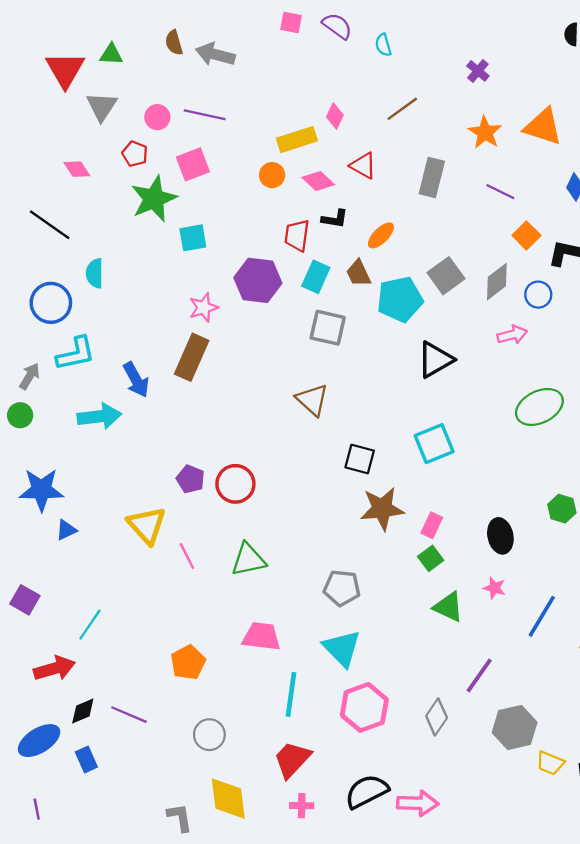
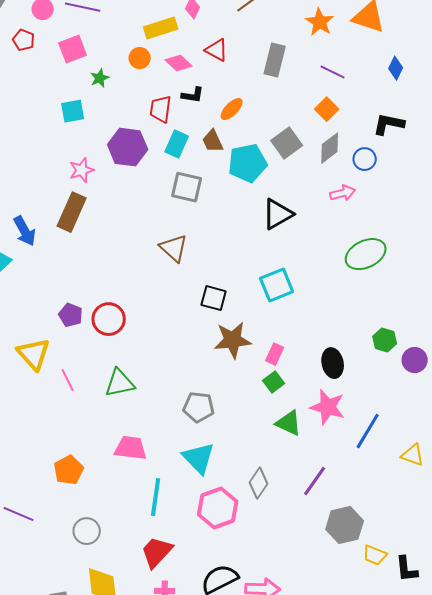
green star: (154, 199) -> (100, 78), moved, size x0.5
orange square: (526, 235) -> (327, 109), moved
pink star: (494, 588) -> (328, 407), size x1.8
gray diamond: (437, 717) -> (259, 483), moved

